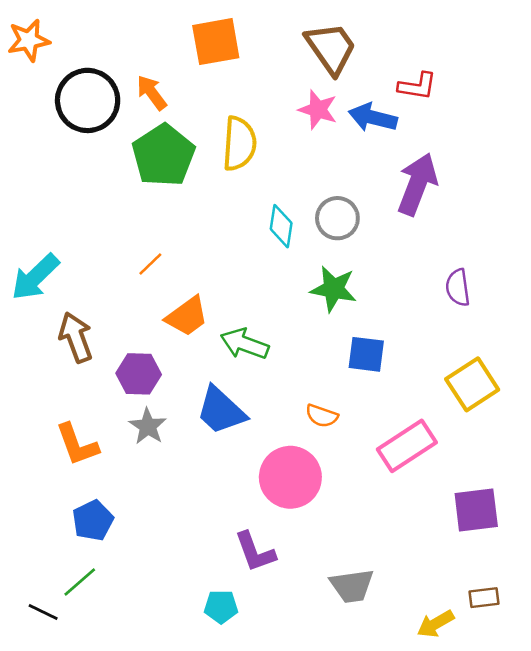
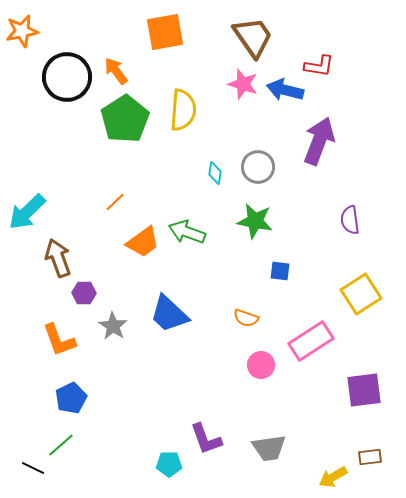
cyan diamond: (281, 226) -> (215, 173), size x0.7
green arrow: (245, 344) -> (187, 232), moved
blue square: (366, 354) -> (280, 271), size x0.7
purple hexagon: (139, 374) -> (84, 293), moved, size x0.7
pink circle: (290, 477) -> (261, 365), moved, size x0.6
purple L-shape: (255, 552) -> (206, 439), moved

